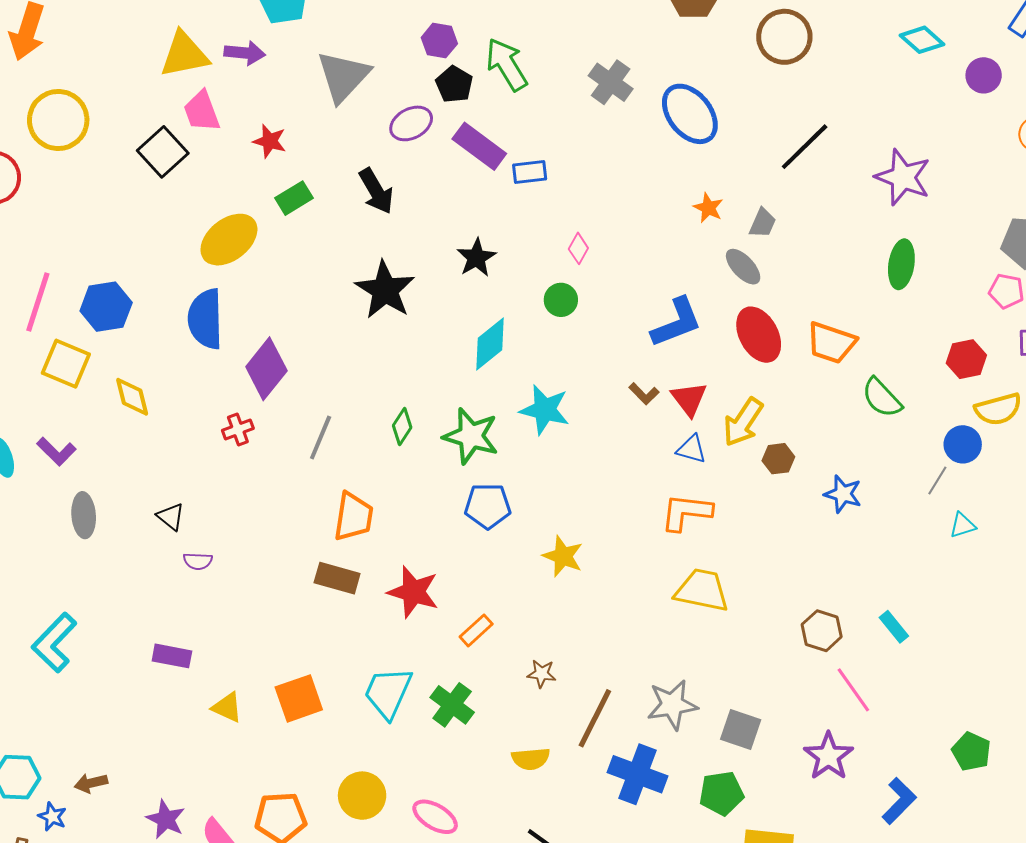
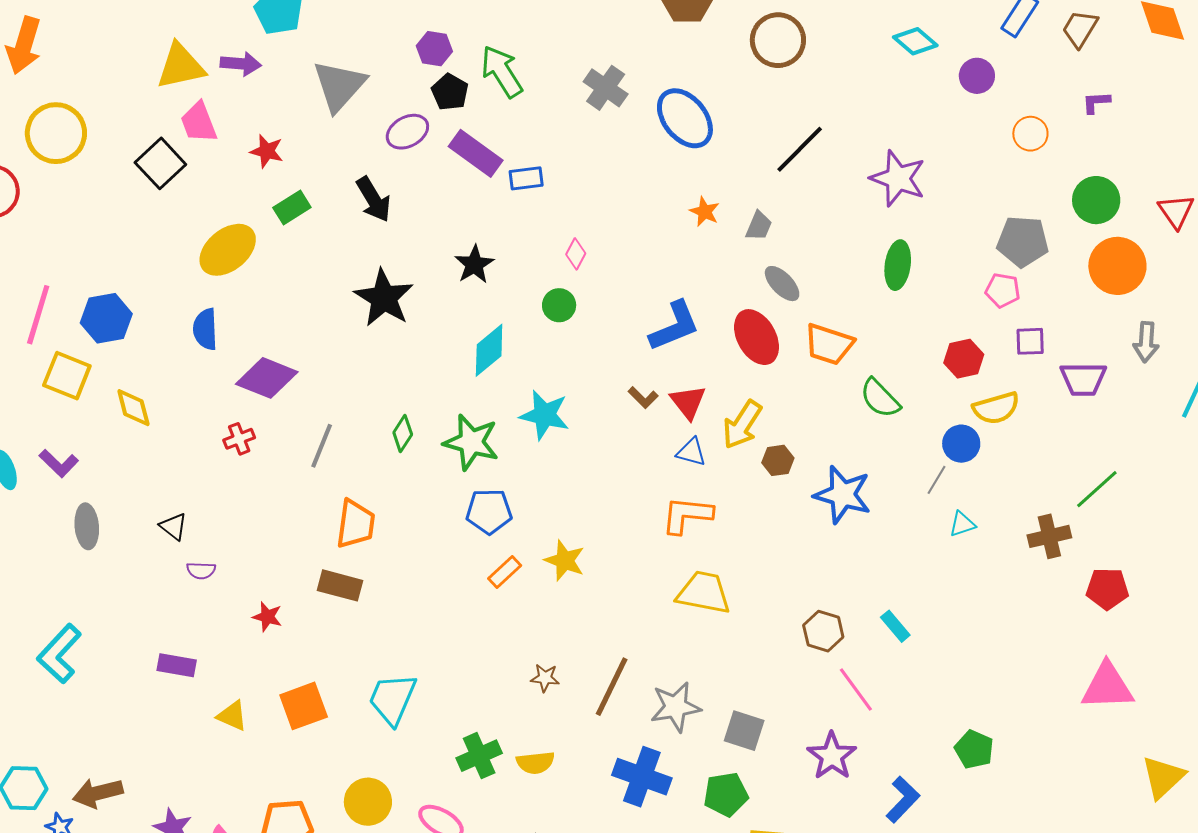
gray ellipse: (743, 267) -> (782, 284), moved
blue semicircle: (205, 319) -> (205, 329), size x0.7
purple diamond: (266, 369) -> (267, 378), turned 74
blue star: (843, 494) -> (843, 495), size x1.5
red star: (413, 592) -> (267, 617), moved, size x0.6
orange rectangle: (476, 630) -> (505, 572), moved
green cross: (452, 705) -> (479, 756), moved, turned 30
brown line: (595, 718) -> (612, 687), moved
brown arrow: (91, 783) -> (98, 793), size x1.5

